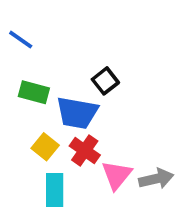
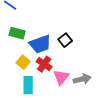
black square: (105, 81) -> (65, 40), moved
blue trapezoid: (77, 113) -> (40, 44), turned -30

